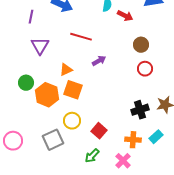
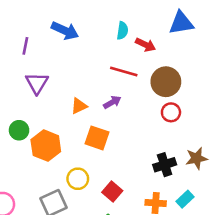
red line: (81, 37) -> (124, 71), moved
brown circle: (141, 45) -> (166, 82), size x1.5
orange triangle: (66, 70) -> (79, 106), moved
orange square: (73, 90) -> (97, 138), moved

